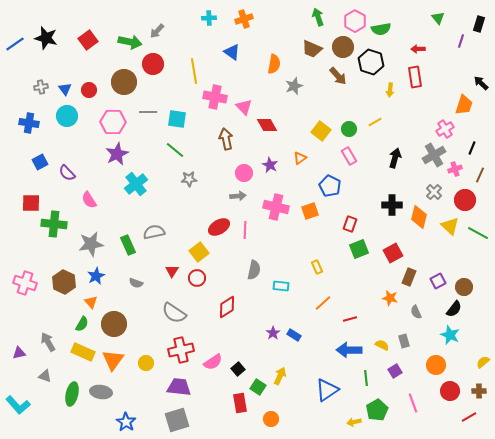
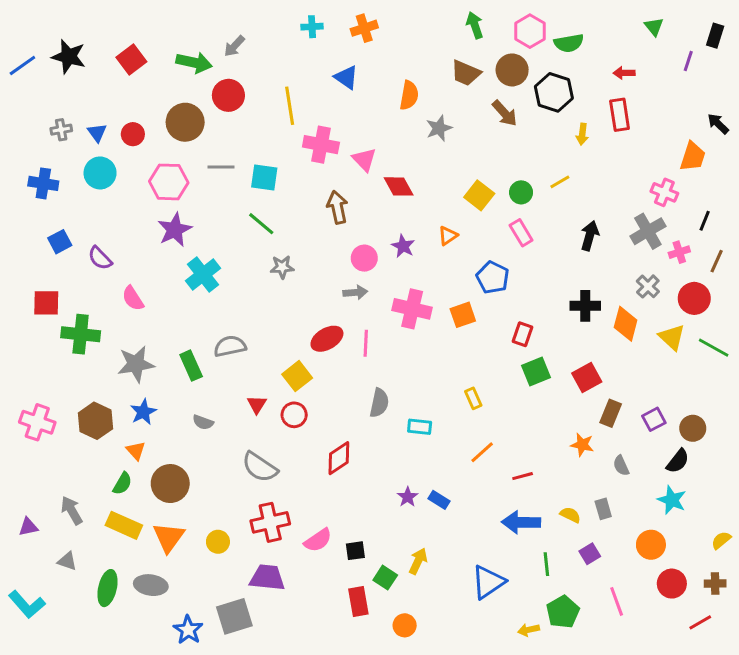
pink cross: (445, 129) -> (664, 192), turned -36
black square: (238, 369) -> (355, 551), turned 32
gray square: (177, 420) -> (234, 616), moved

